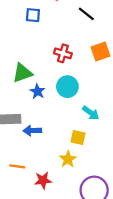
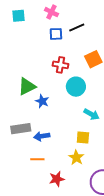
black line: (86, 14) -> (77, 28), turned -56
blue square: (33, 15) -> (56, 34), moved
cyan circle: (67, 87) -> (76, 87), moved
orange line: (17, 166) -> (37, 159), moved

